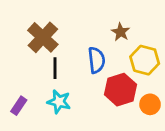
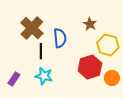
blue semicircle: (96, 60) -> (60, 38), moved

